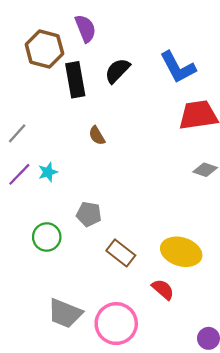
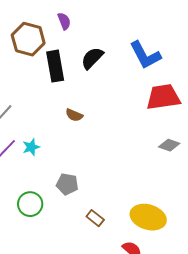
purple semicircle: (85, 28) -> (64, 21), size x0.7
brown semicircle: (97, 136) -> (74, 115), turned -36
brown rectangle: (121, 253) -> (95, 218), size x0.7

